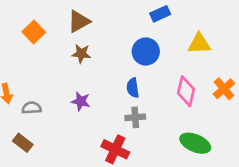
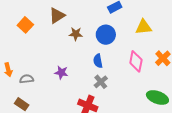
brown star: (81, 54) -> (76, 34), moved
gray cross: (135, 117) -> (101, 82), turned -32
green ellipse: (195, 143) -> (157, 97), moved

